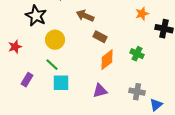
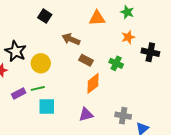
black star: (36, 16) -> (16, 51), moved
green cross: (137, 54) -> (116, 63), moved
green line: (52, 65) -> (38, 88), turned -56
purple rectangle: (27, 80) -> (19, 93), moved, turned 32

